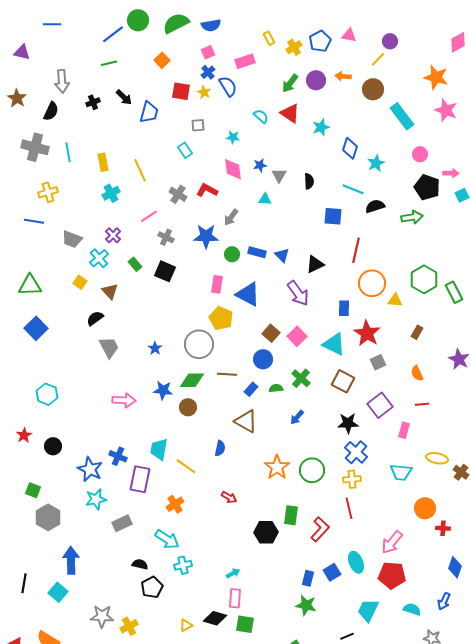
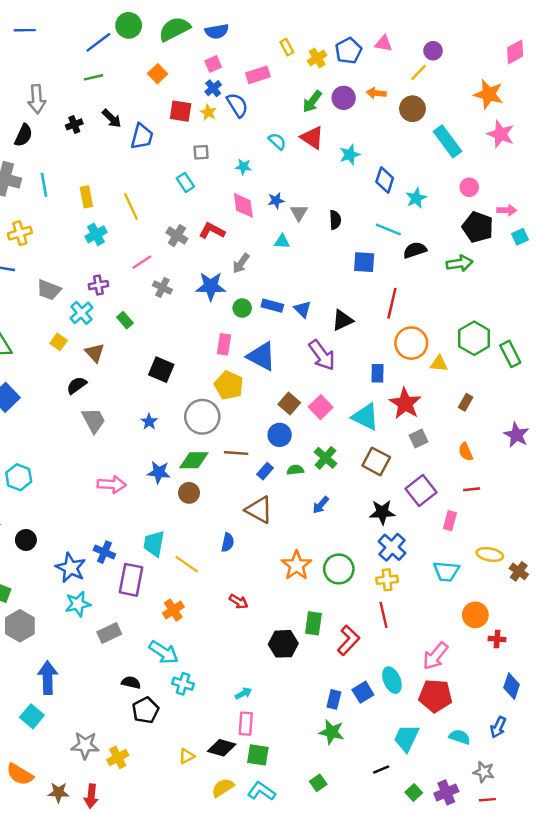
purple cross: (113, 235) -> (98, 285), turned 35
black square: (165, 271) -> (161, 370), moved
cyan cross: (183, 565) -> (183, 684), turned 30

